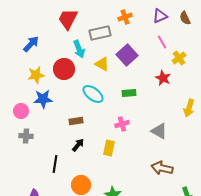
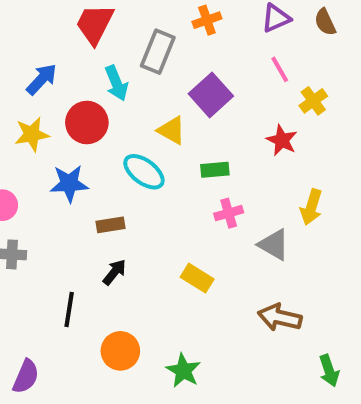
gray rectangle: (100, 33) -> (158, 52), turned -55
blue arrow: (31, 44) -> (42, 79), moved
yellow triangle: (102, 64) -> (172, 130), moved
blue star: (43, 99) -> (69, 184), moved
yellow arrow: (189, 108) -> (311, 207), moved
pink cross: (122, 124) -> (229, 213), moved
yellow rectangle: (109, 148) -> (197, 278), moved, turned -70

